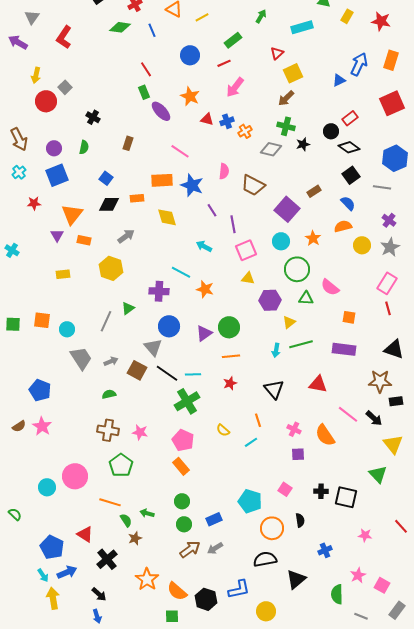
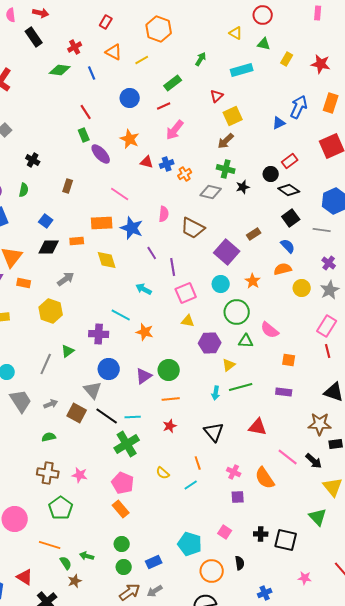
purple rectangle: (344, 349) -> (284, 392), size x0.7

